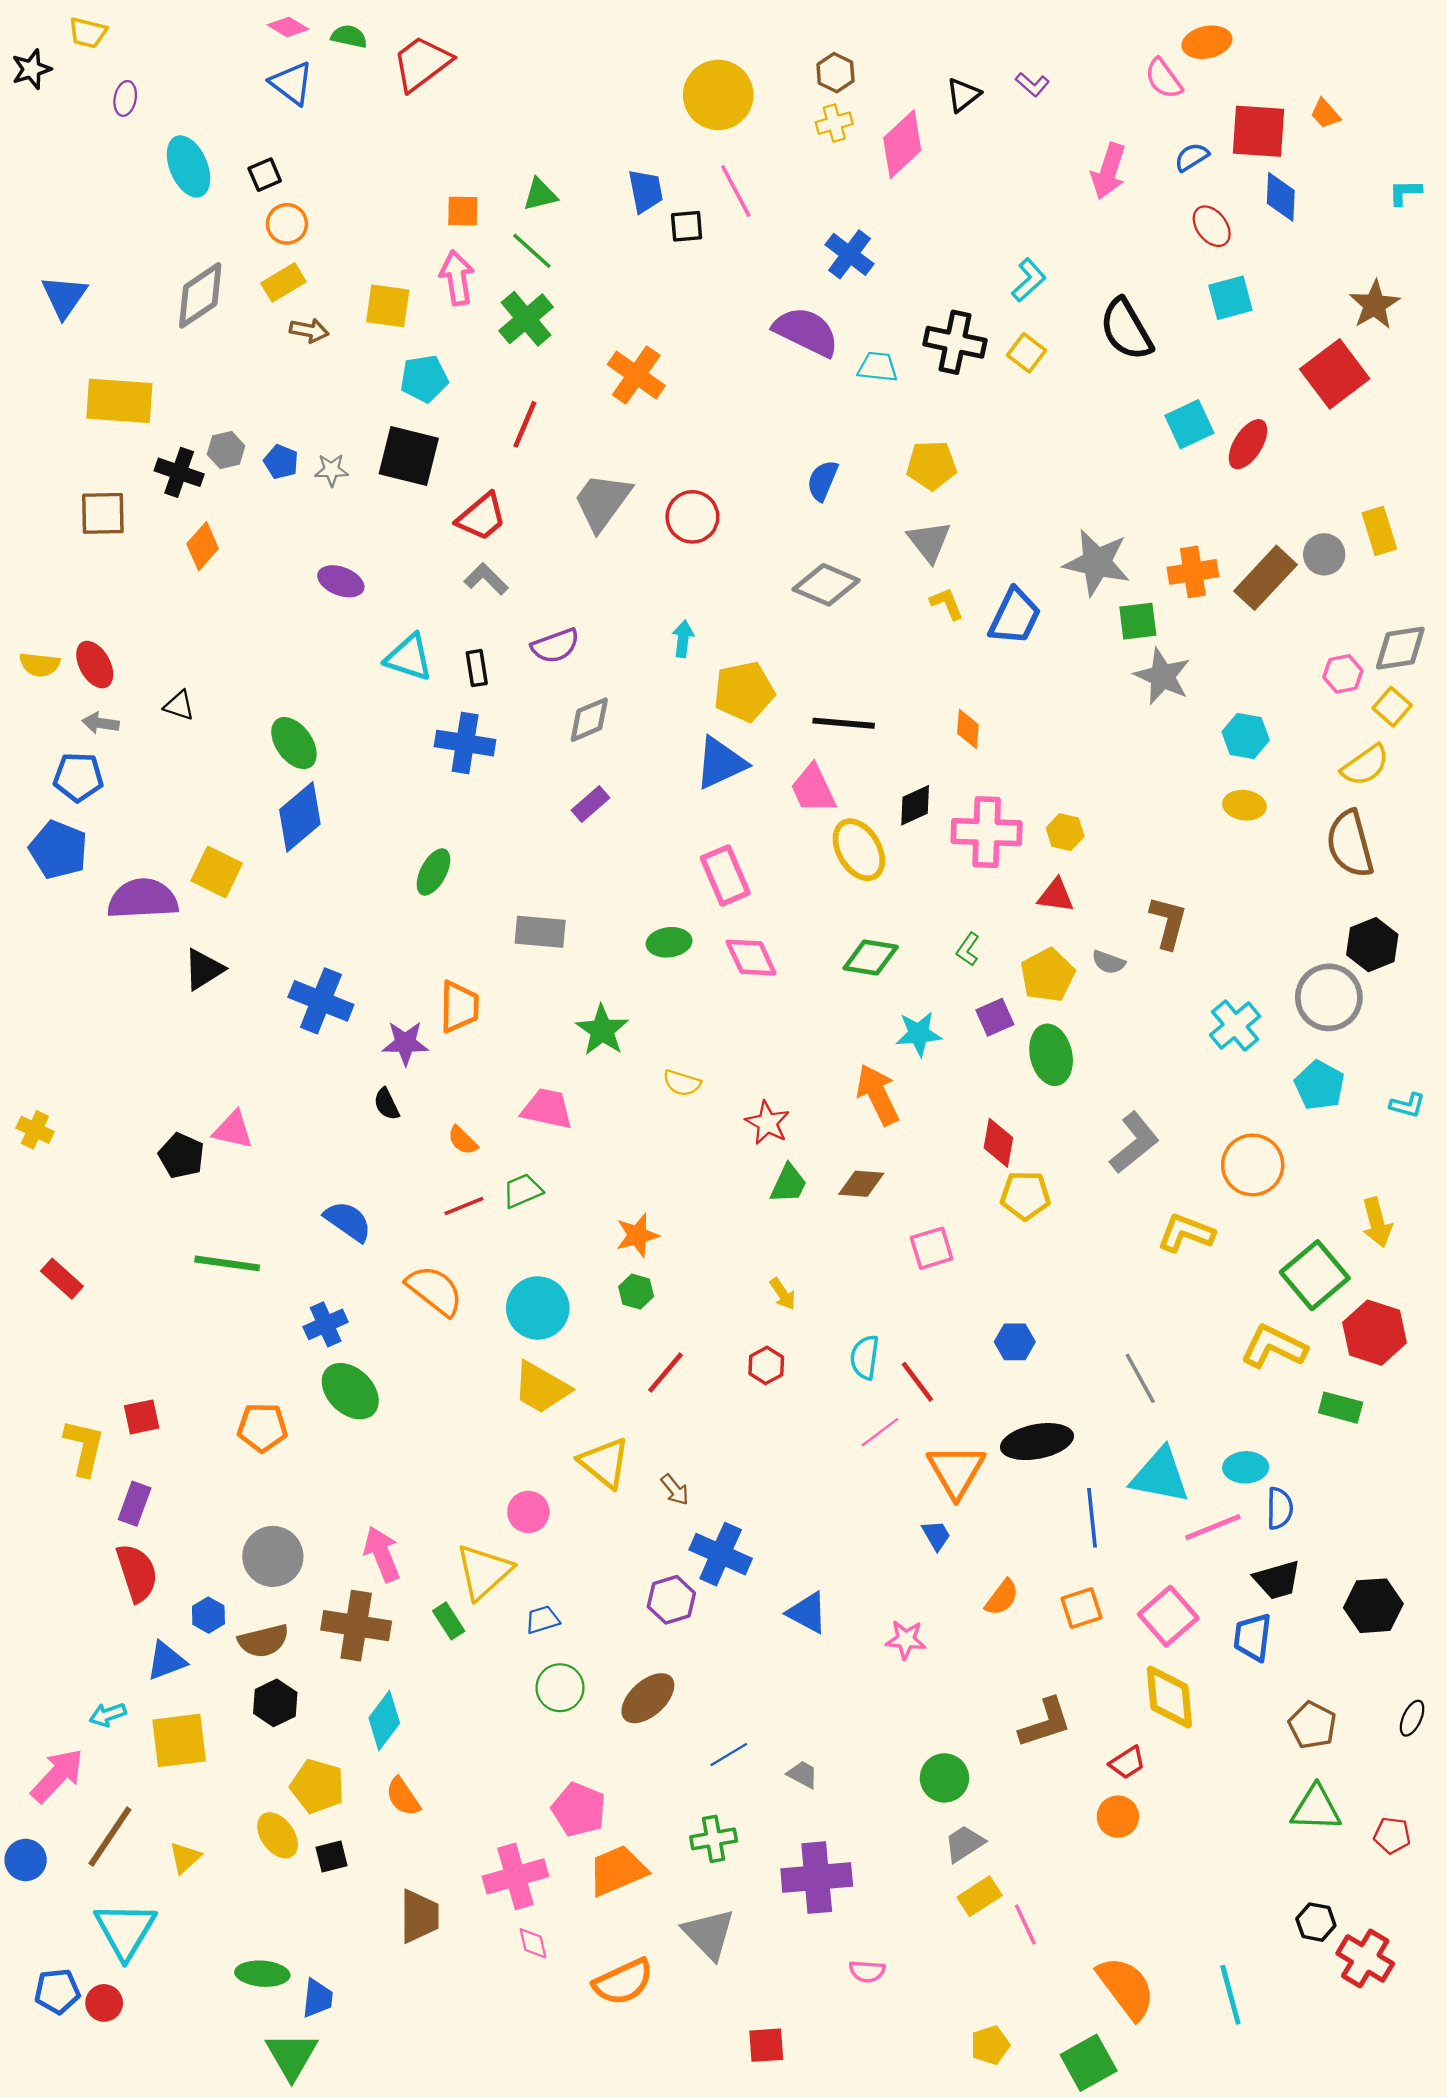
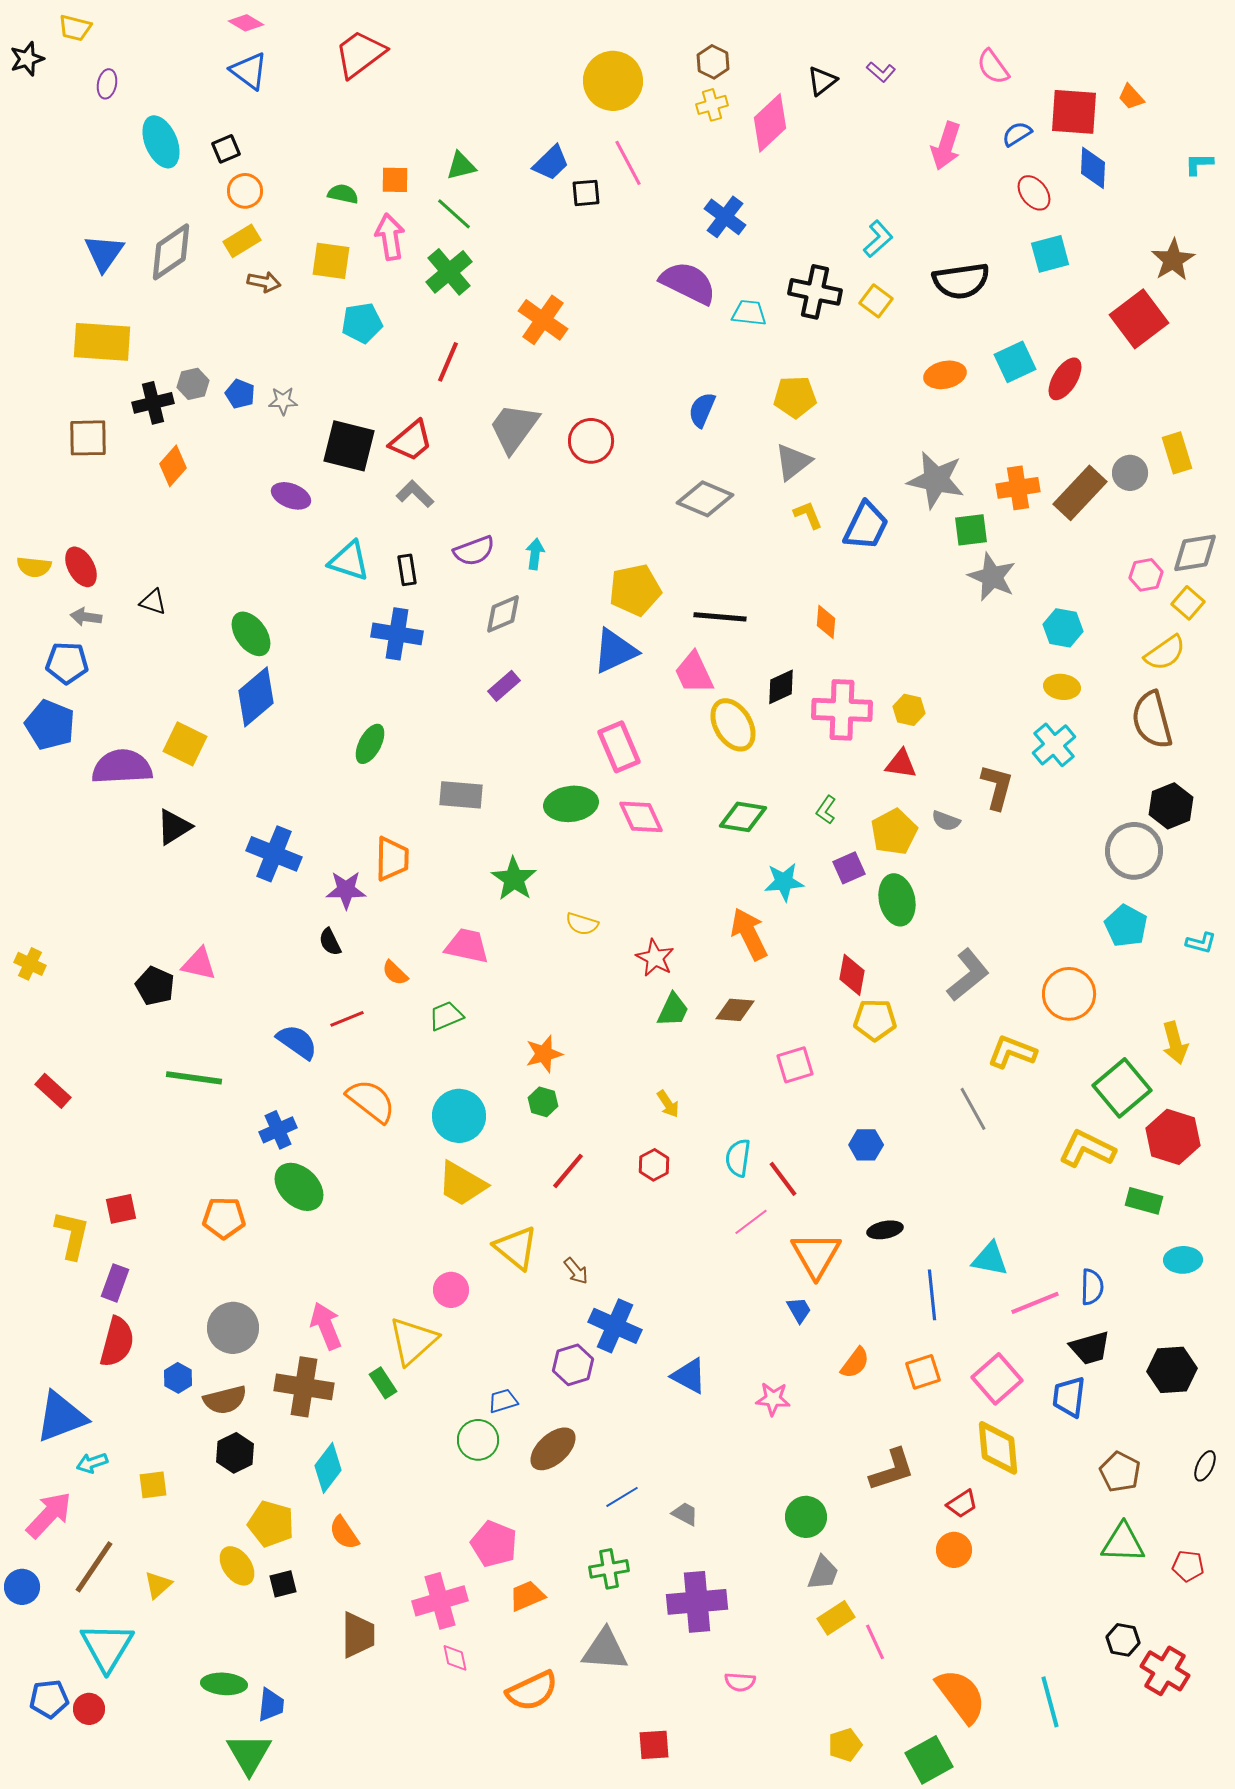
green semicircle: (349, 36) -> (343, 194), moved
orange ellipse: (1207, 42) -> (945, 375), moved
blue trapezoid: (646, 191) -> (551, 163), turned 57
blue triangle: (64, 297) -> (104, 253), moved
black semicircle: (1126, 329) -> (961, 281), turned -68
black square: (409, 456) -> (349, 446), moved
black cross: (179, 472) -> (153, 403), turned -33
gray triangle: (929, 541) -> (793, 462), turned 30
cyan arrow: (683, 639) -> (535, 554), moved
green ellipse: (669, 942) -> (571, 804), size x1.4
cyan cross: (1235, 1026) -> (1054, 745), moved
red line: (464, 1206) -> (347, 1019), moved
gray line: (1140, 1378) -> (973, 1109), moved
black ellipse: (1037, 1442) -> (885, 1230), size x0.6
cyan ellipse: (1246, 1467) -> (1183, 1260), moved
cyan triangle: (1160, 1476) -> (990, 1259), size x0.7
red semicircle: (137, 1573) -> (117, 1342), turned 33
blue trapezoid: (542, 1620) -> (503, 1401), moved
blue triangle: (166, 1661) -> (61, 1417), moved, size x1.5
yellow square: (179, 1740) -> (153, 1485), size x0.6
gray trapezoid: (964, 1844) -> (823, 1573), turned 144
orange trapezoid: (617, 1871) -> (527, 1596), size x0.7
gray triangle: (709, 1934) -> (605, 1650), turned -42

